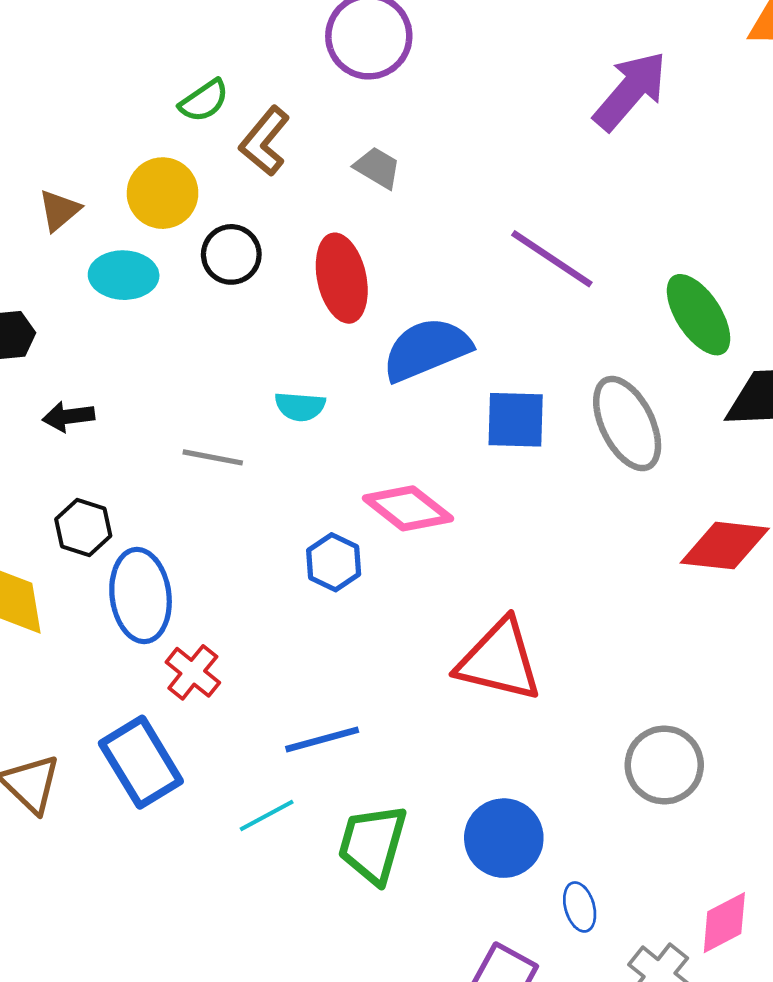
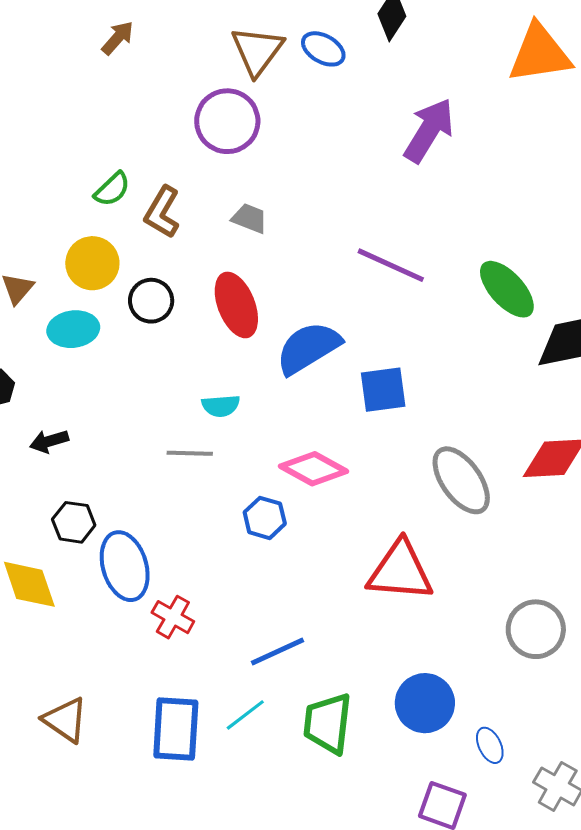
gray ellipse: (627, 424) -> (461, 480), moved
gray line: (213, 457) -> (190, 453), moved
blue rectangle: (141, 762) -> (176, 729), moved, turned 44

